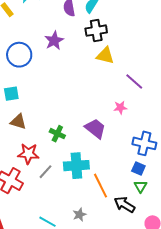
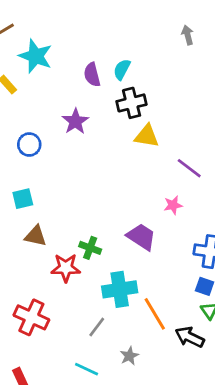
blue circle: (19, 55) -> (29, 145), size x0.7
red star: (28, 154) -> (66, 268), moved
gray line: (45, 172) -> (97, 327), moved

